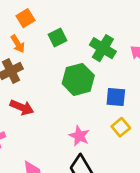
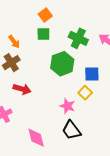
orange square: (25, 18) -> (45, 15), moved
green square: (57, 38) -> (43, 34), turned 32
yellow square: (121, 127) -> (85, 93), moved

